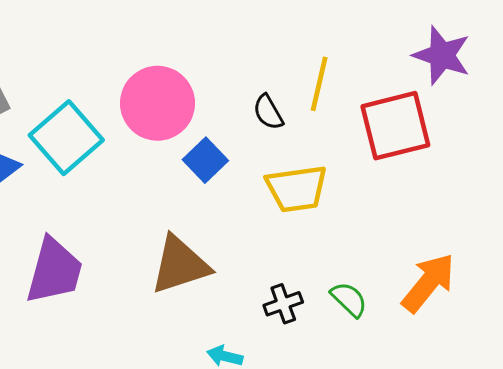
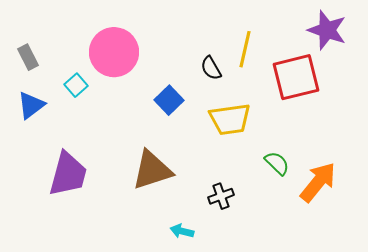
pink circle: (157, 103) -> (114, 52), moved
cyan square: (66, 138) -> (76, 85), size x0.5
green semicircle: (349, 299) -> (277, 163), moved

